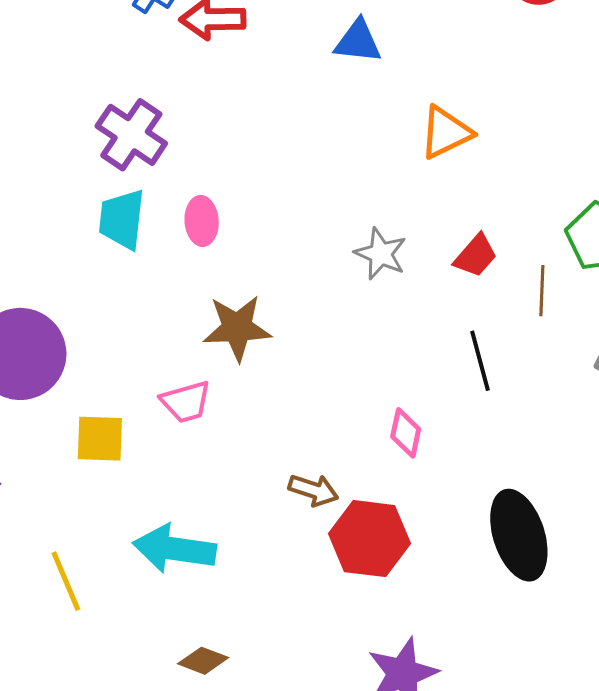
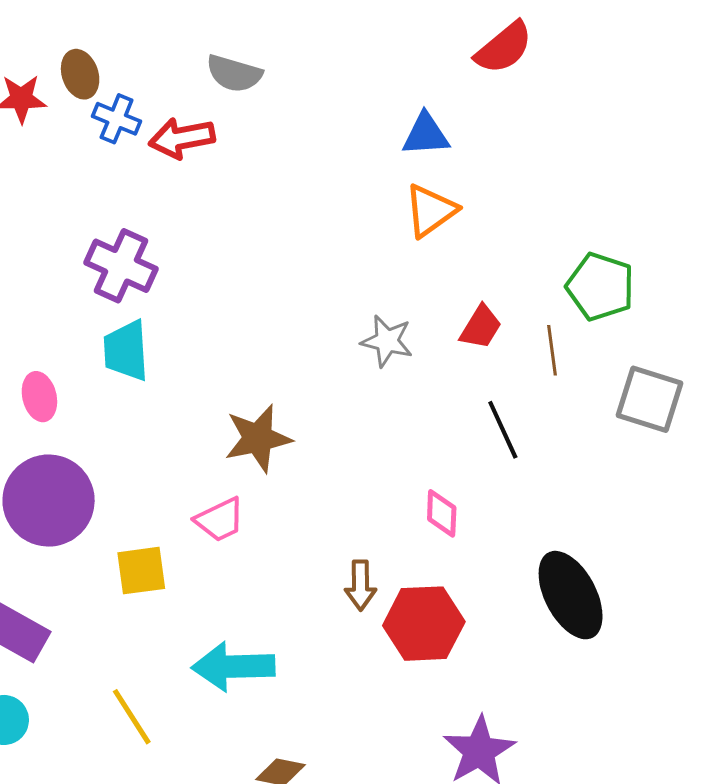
blue triangle: (358, 41) -> (426, 135), moved
pink ellipse: (202, 221) -> (39, 397), moved
brown arrow: (313, 490) -> (360, 585), turned 81

